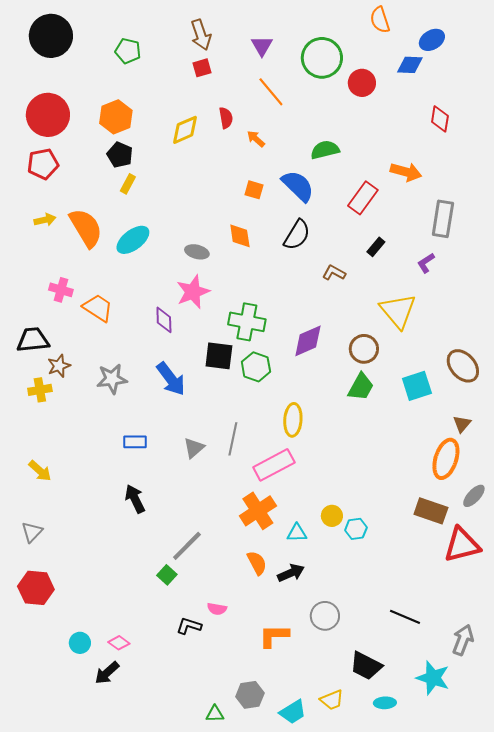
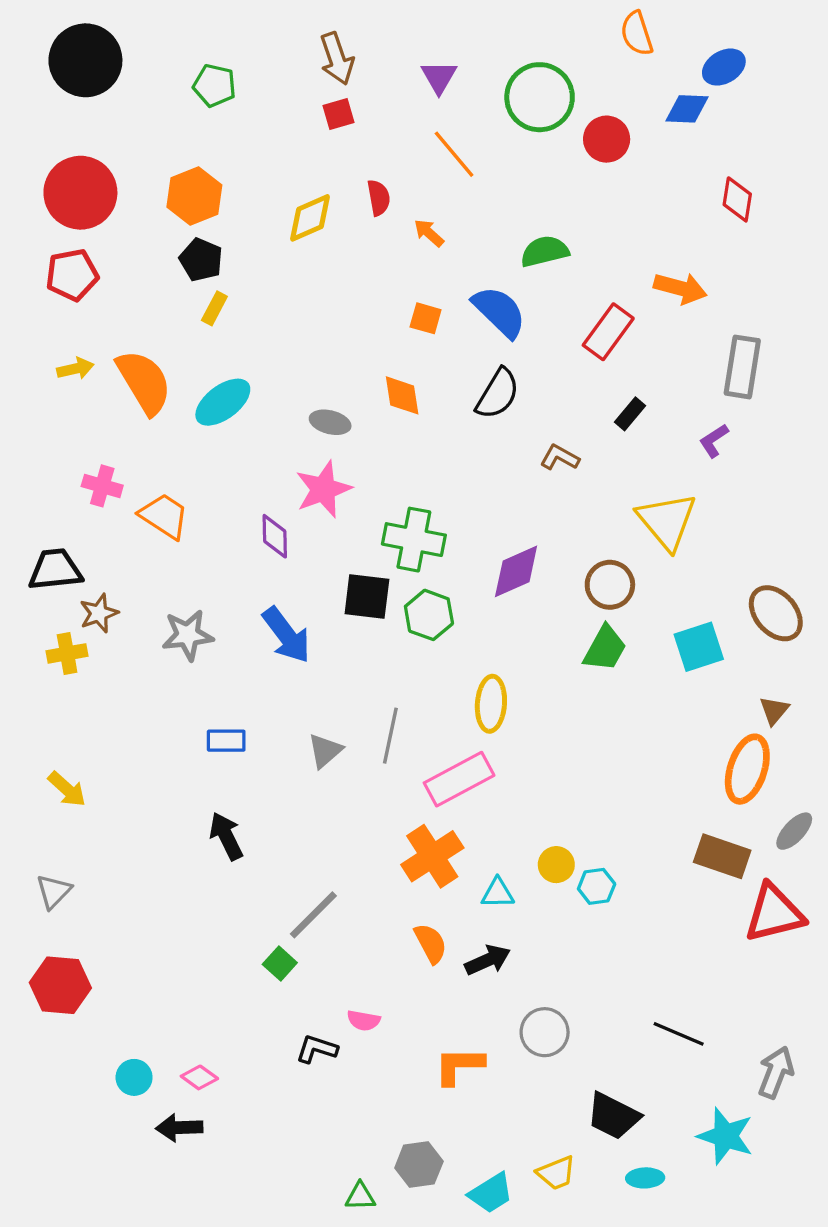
black arrow: (107, 673) -> (179, 1128), turned 40

